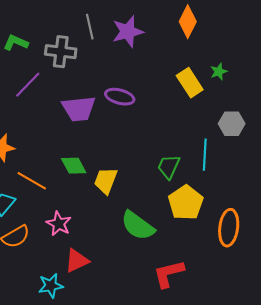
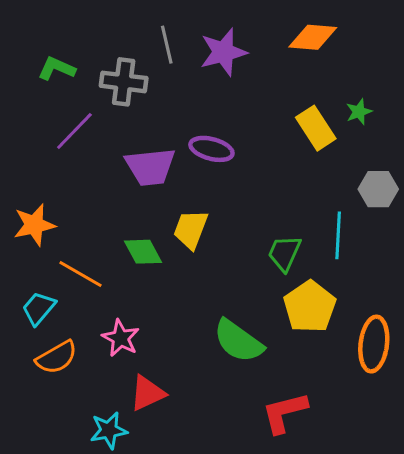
orange diamond: (188, 22) -> (313, 37), turned 68
yellow trapezoid: (106, 181) -> (191, 229), moved

